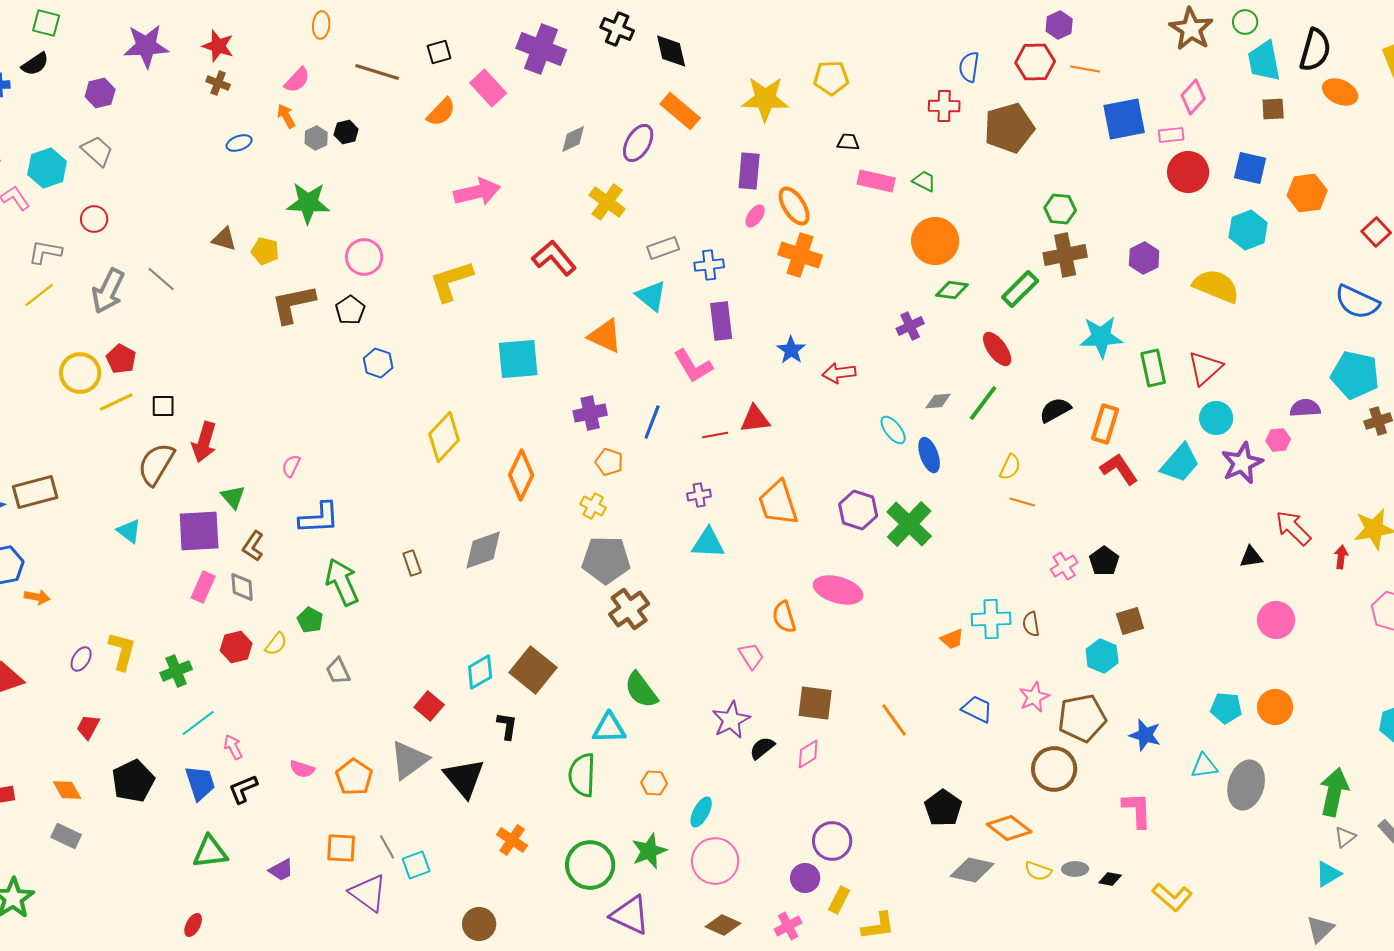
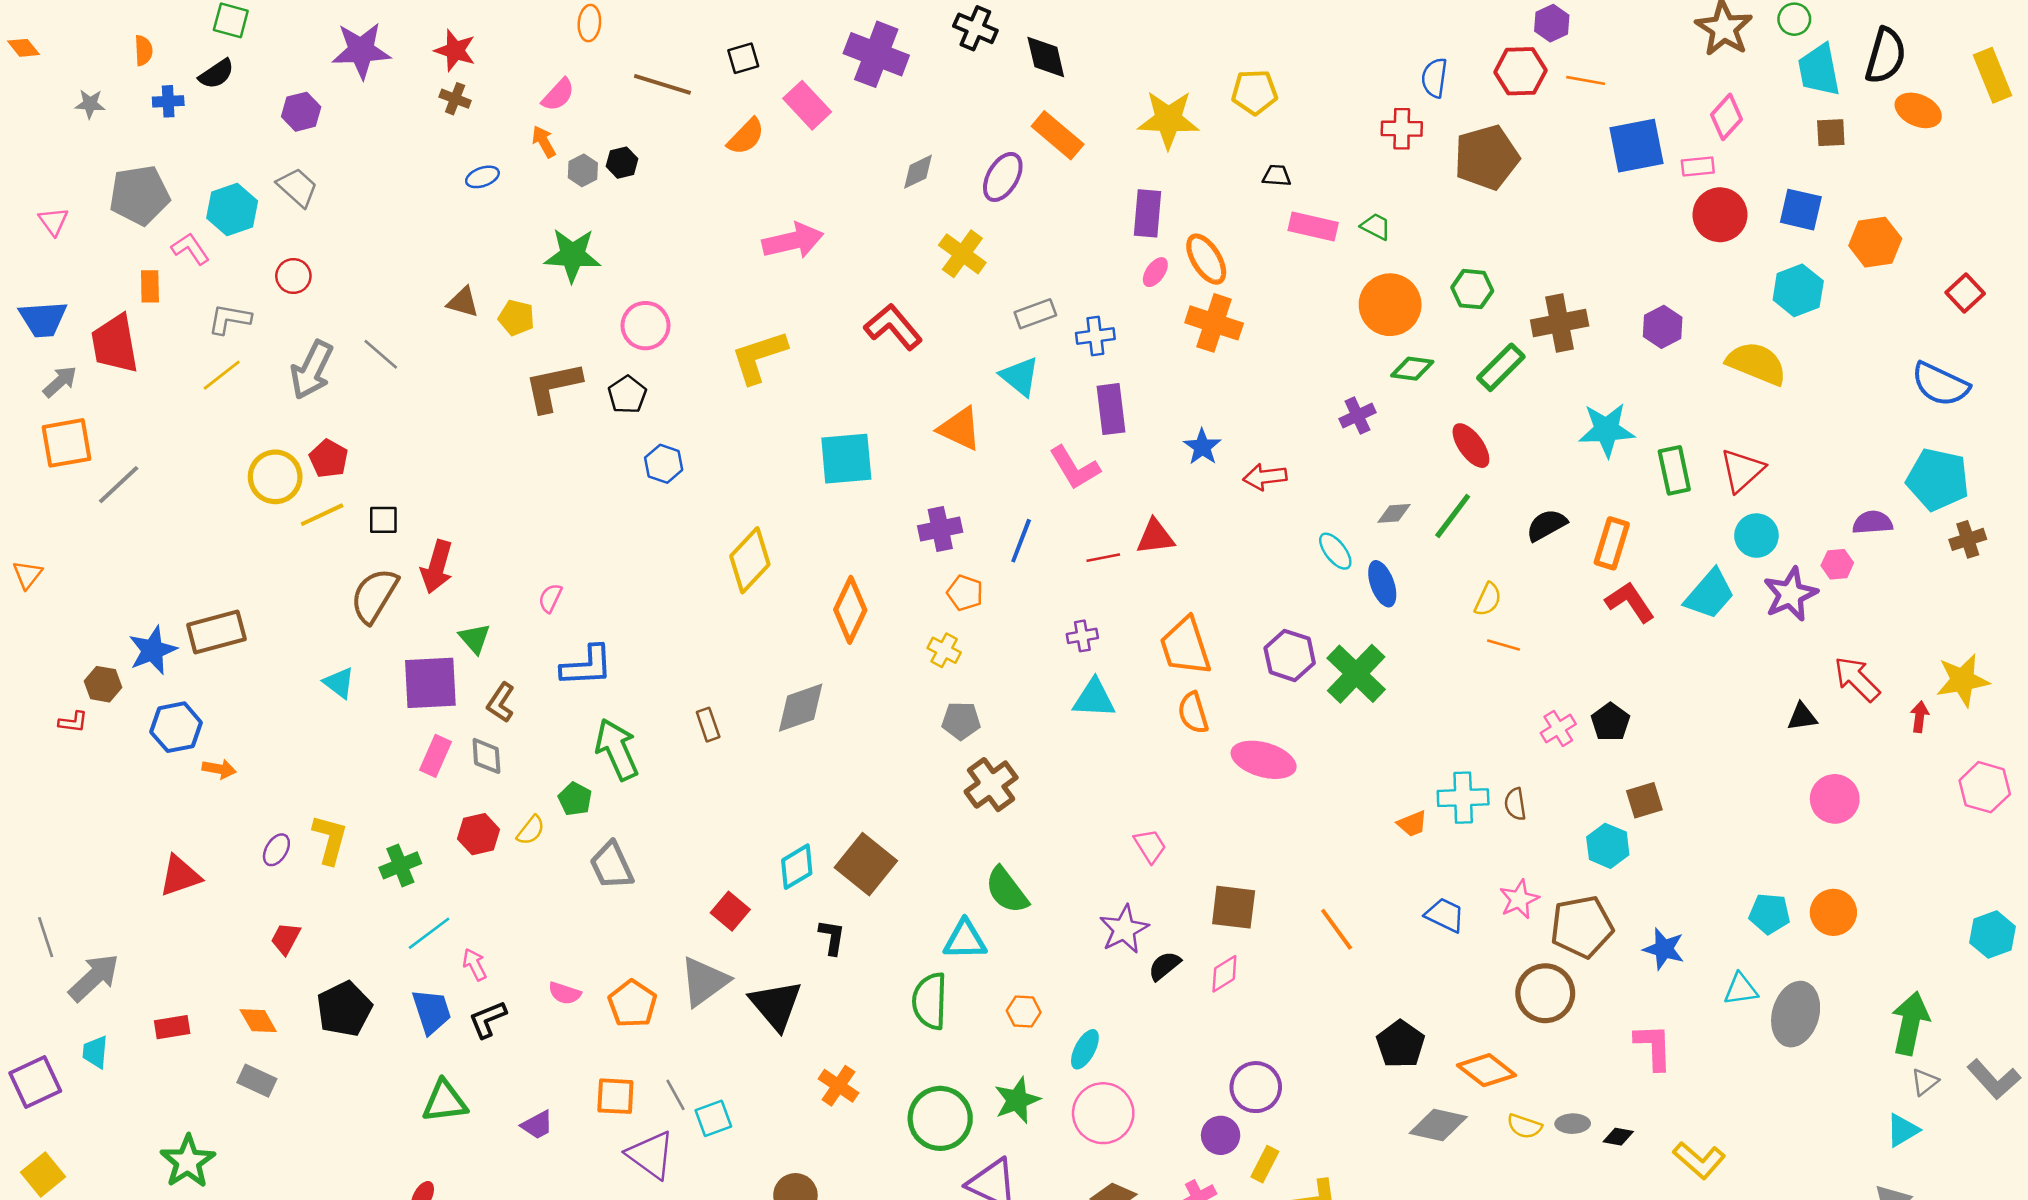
green hexagon: (1060, 209) -> (1472, 289), moved
gray pentagon: (606, 560) -> (961, 721), size x0.6
orange semicircle: (784, 617) -> (1193, 713), moved
gray trapezoid: (338, 671) -> (612, 865), size x1.4

